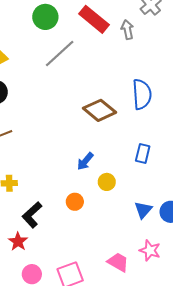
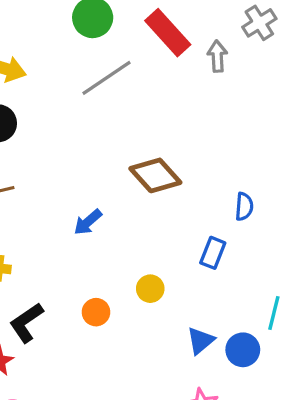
blue semicircle: (142, 94) -> (244, 207), moved, size x0.6
blue arrow: (85, 161) -> (88, 222), moved

